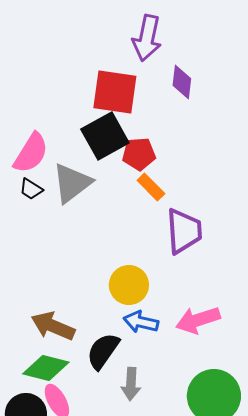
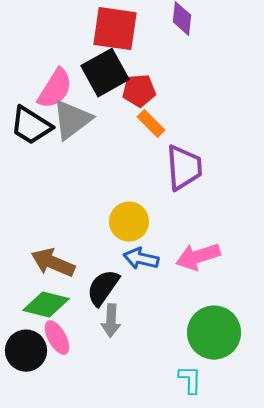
pink semicircle: (31, 153) -> (55, 89), moved
black trapezoid: (31, 189) -> (31, 126), size x1.8
gray arrow: (131, 384) -> (111, 321), moved

